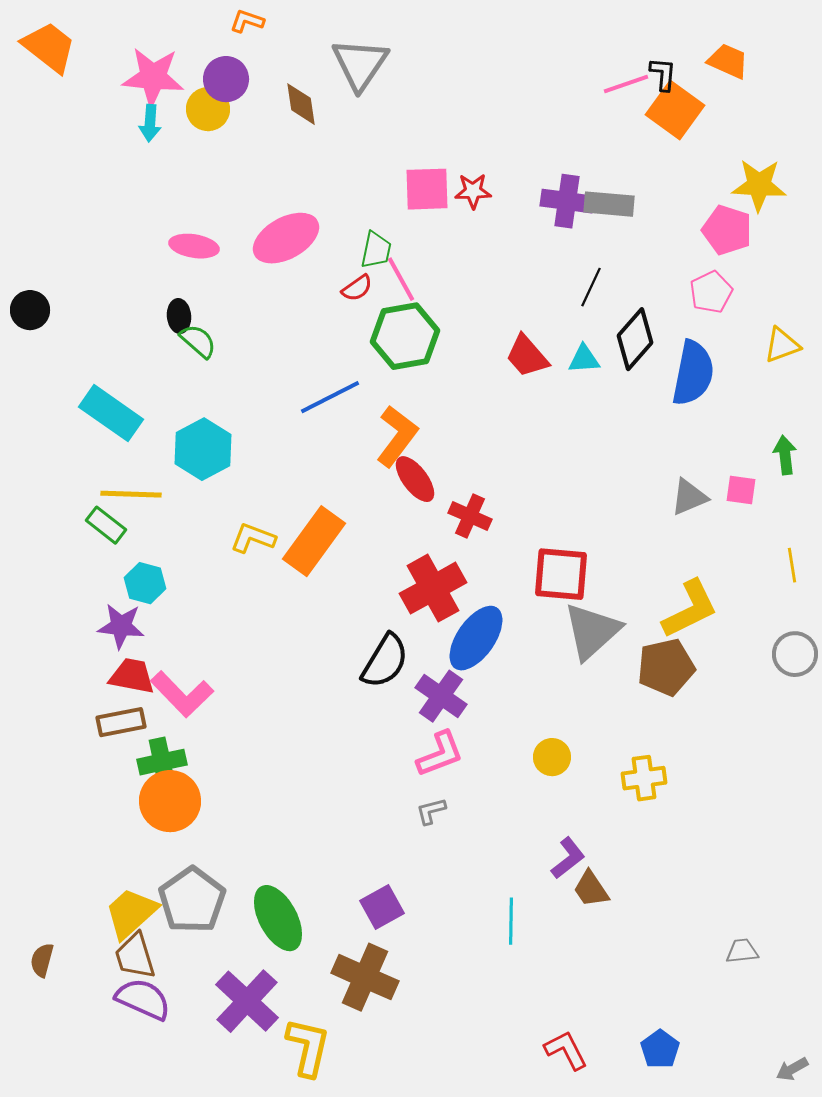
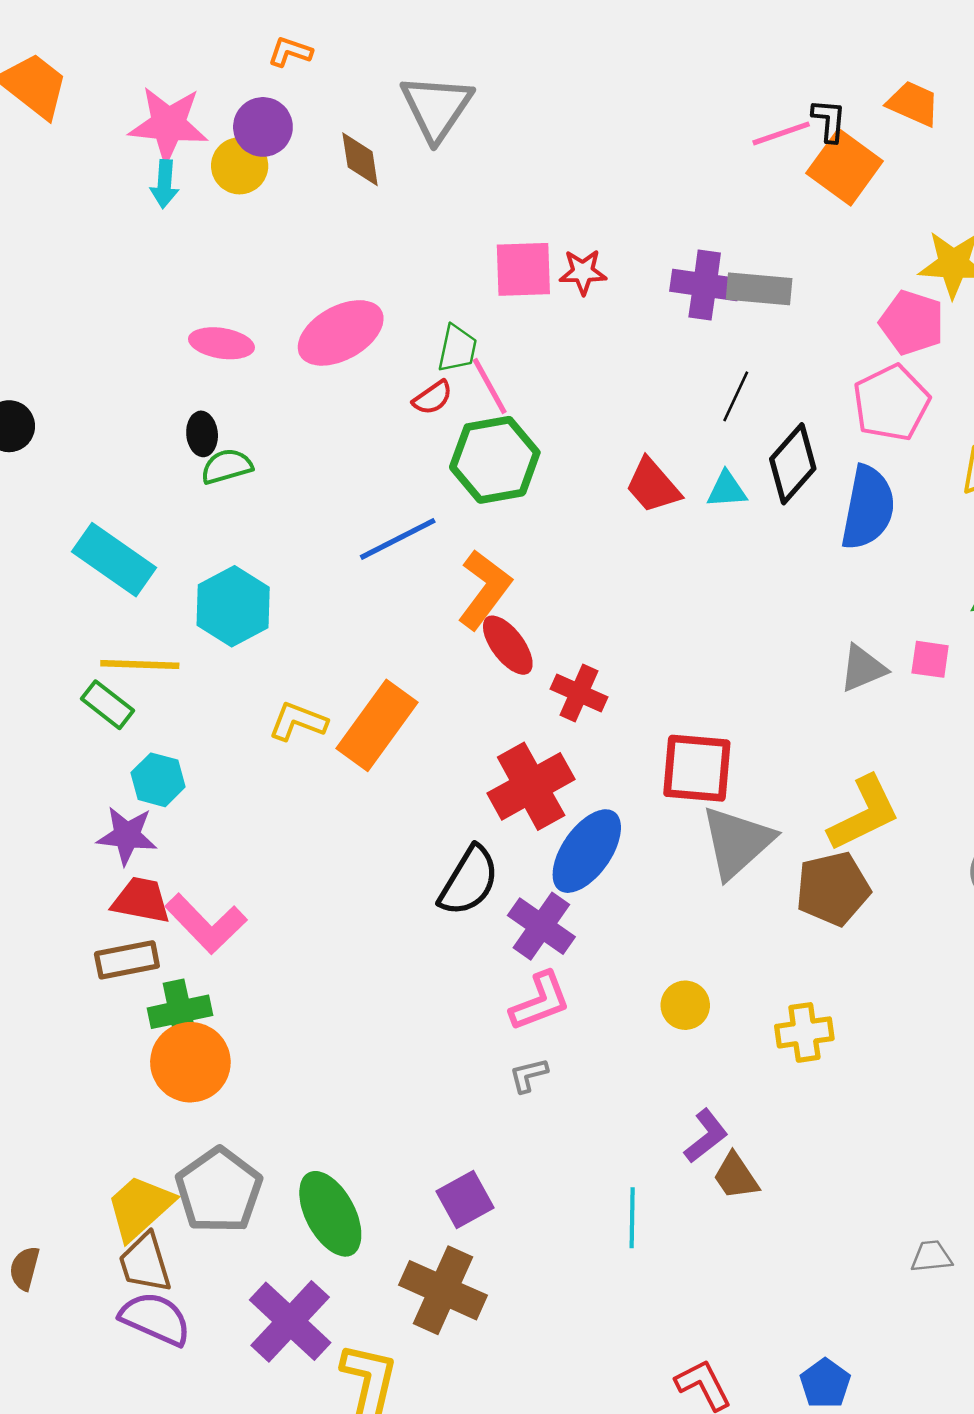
pink pentagon: (711, 292) -> (891, 403), size x1.4
green semicircle: (198, 341) -> (227, 466), turned -57

